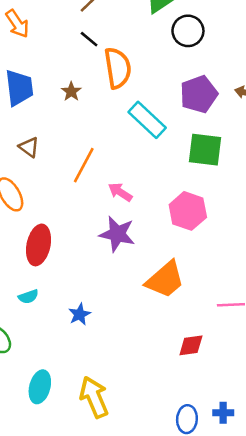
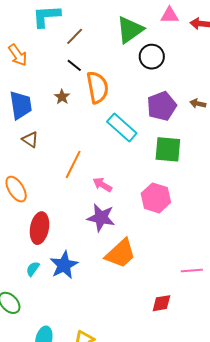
brown star: (71, 91) -> (62, 97), moved
brown triangle: (29, 147) -> (30, 140), moved
orange trapezoid: (165, 280) -> (120, 253), moved
cyan semicircle: (28, 297) -> (33, 269), turned 147
blue star: (80, 314) -> (64, 265), moved, size x1.6

